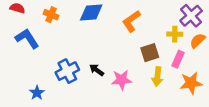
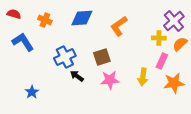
brown square: (150, 53) -> (102, 57), moved
black arrow: (97, 70) -> (77, 76), moved
blue cross: (67, 71) -> (65, 57), moved

